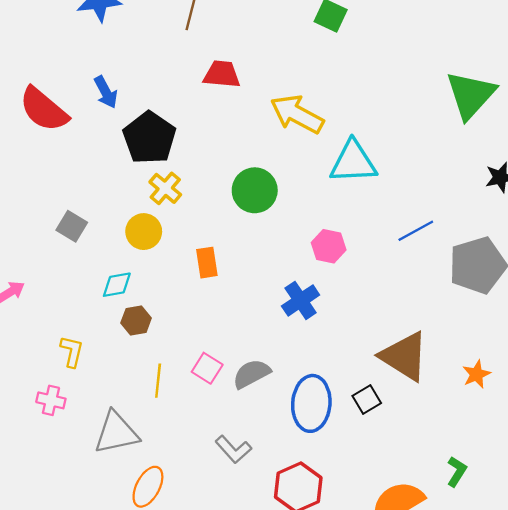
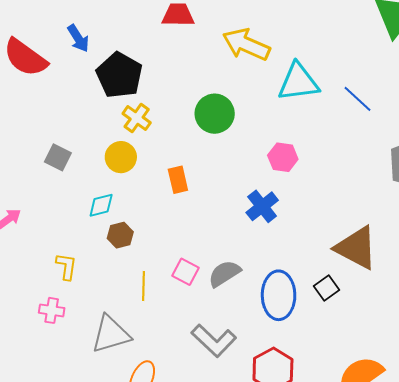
blue line: (416, 231) -> (358, 99), moved, turned 76
gray L-shape: (233, 449) -> (214, 341), size x1.4

